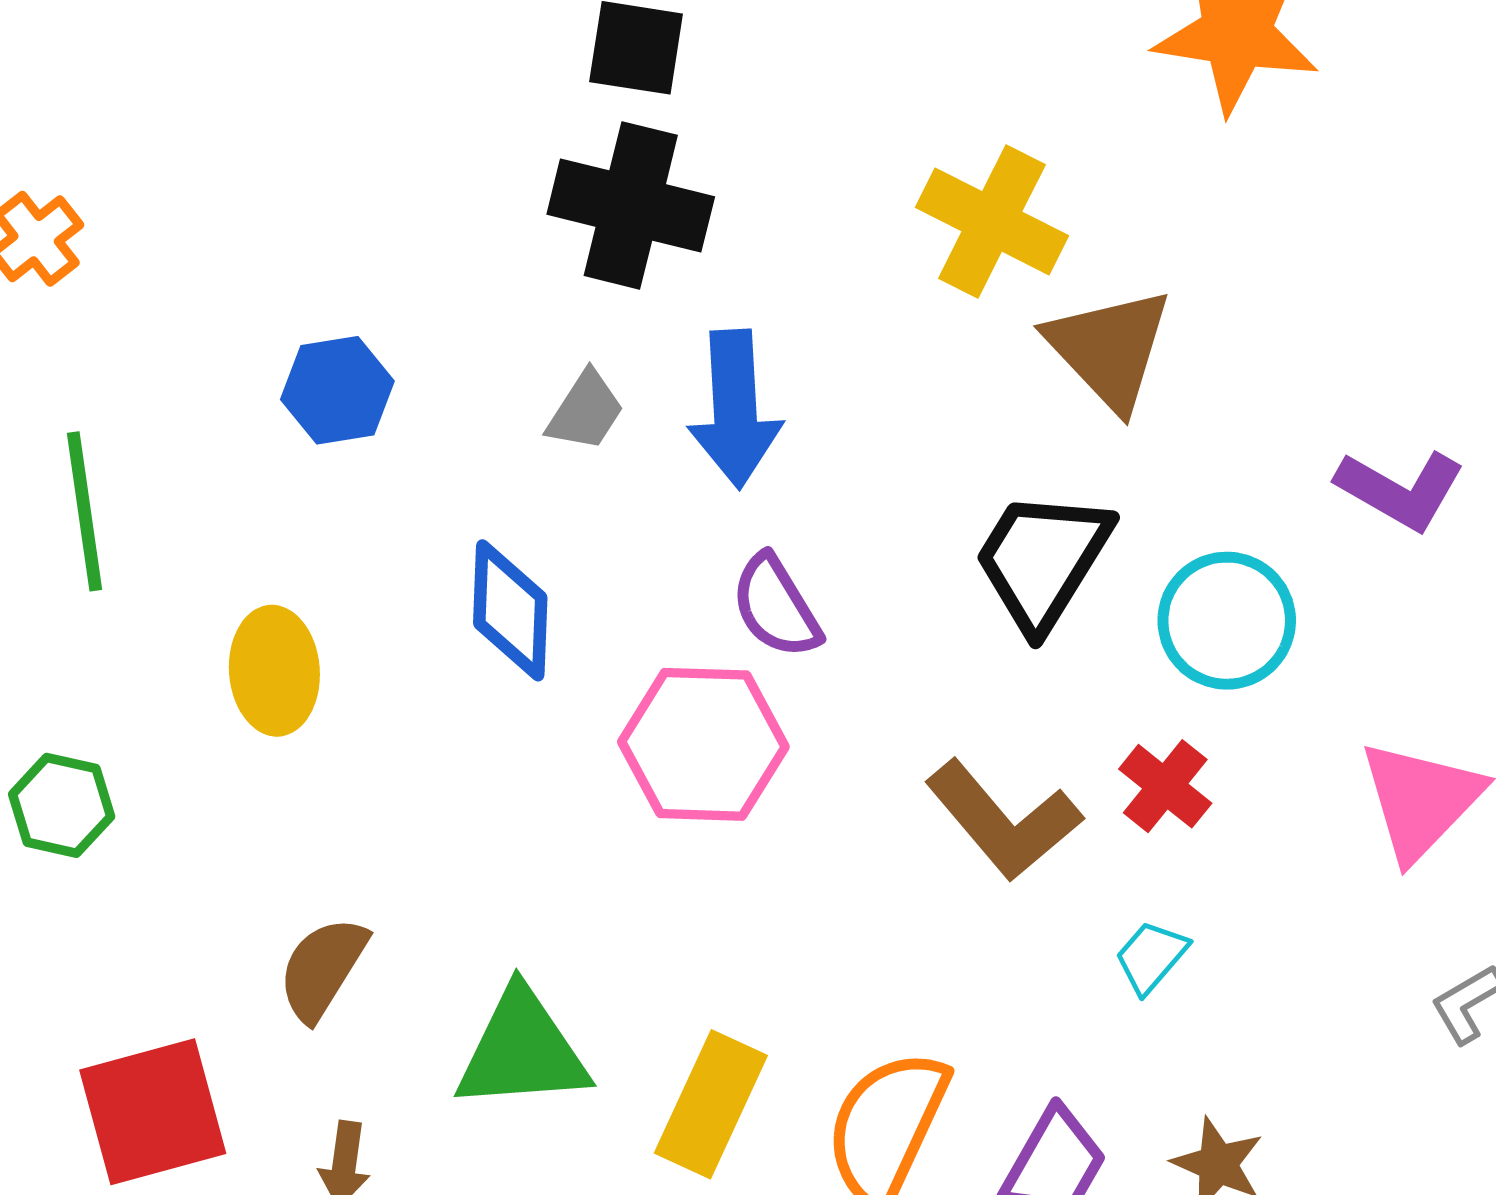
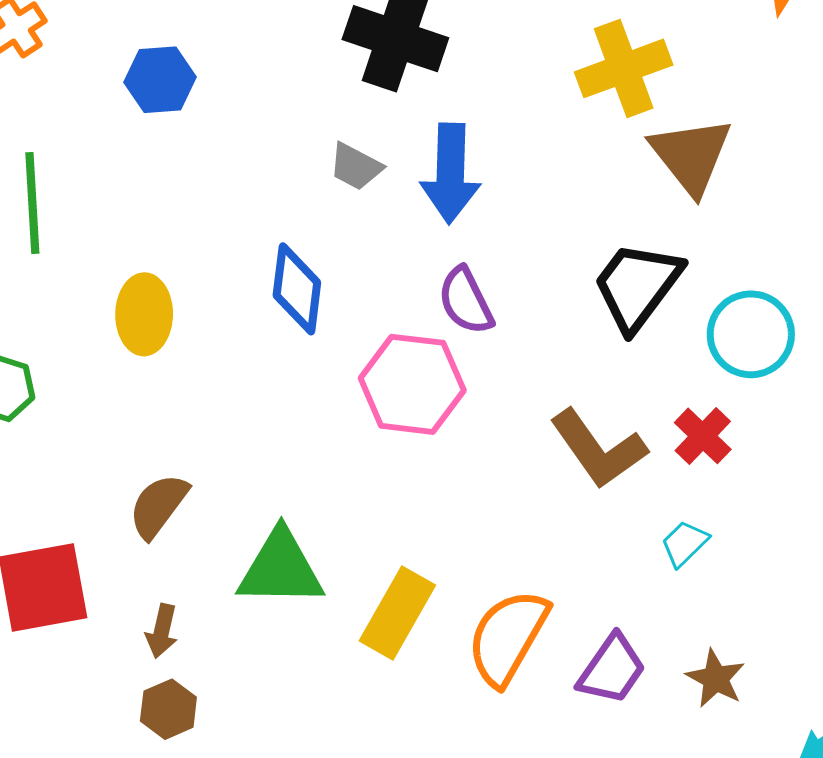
yellow cross: (992, 221) -> (624, 68), turned 38
blue hexagon: (337, 390) -> (160, 80), moved
gray trapezoid: (586, 411) -> (356, 167), turned 80

